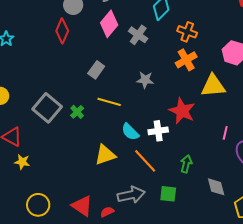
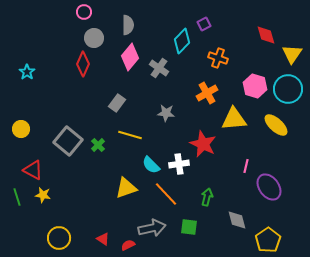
orange cross: (187, 32) -> (218, 58), moved
red triangle: (82, 206) -> (103, 239), size x0.6

